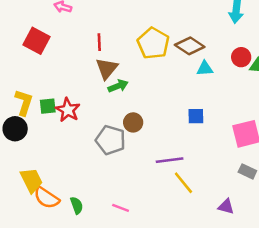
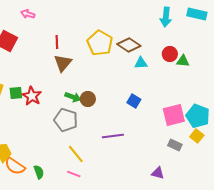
green arrow: (118, 86) -> (73, 97), moved, turned 42
blue square: (196, 116) -> (134, 101), turned 32
brown circle: (133, 122) -> (88, 99), moved
yellow line: (183, 183) -> (76, 154), moved

